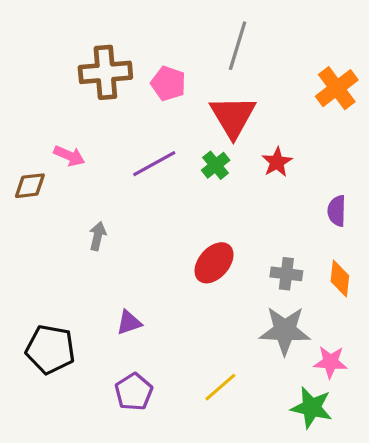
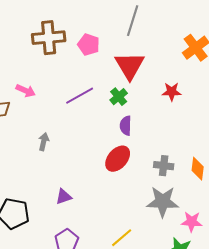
red star: (277, 162) -> (172, 92), moved, turned 30
purple semicircle: (337, 211) -> (126, 126), moved

